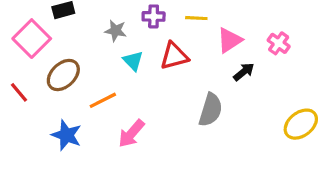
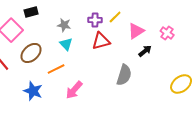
purple cross: (154, 16) -> (95, 20), moved
yellow line: (196, 18) -> (115, 17), turned -48
cyan triangle: (133, 61) -> (66, 44), moved

